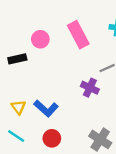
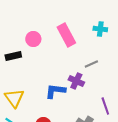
yellow triangle: (18, 107) -> (14, 98), size x1.5
blue L-shape: (46, 108) -> (55, 91), moved, turned 145

